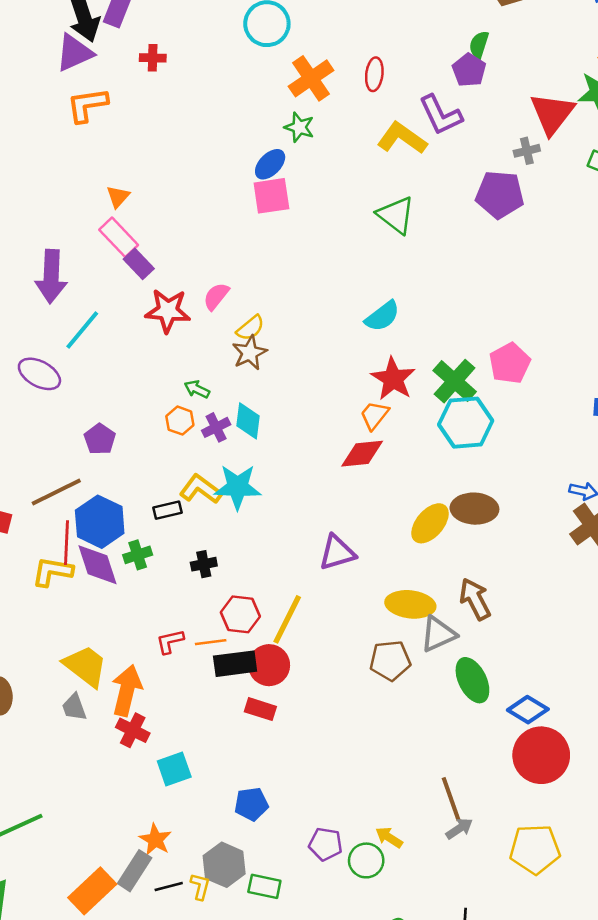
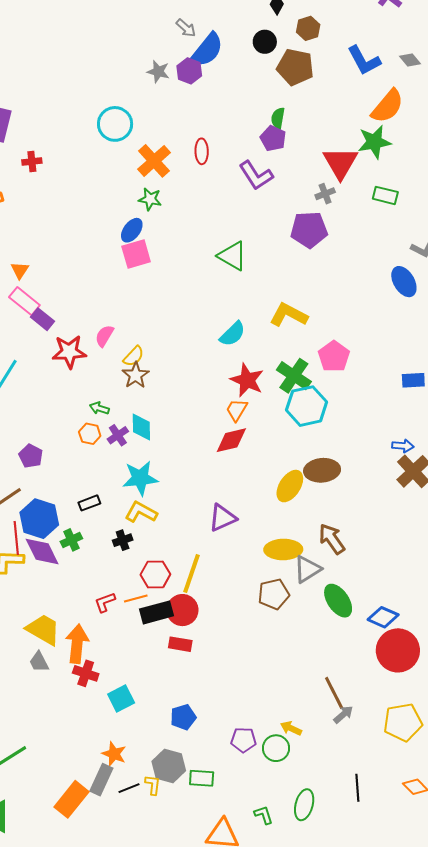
yellow L-shape: (402, 138) -> (289, 315), moved
yellow L-shape: (201, 489) -> (141, 512), moved

